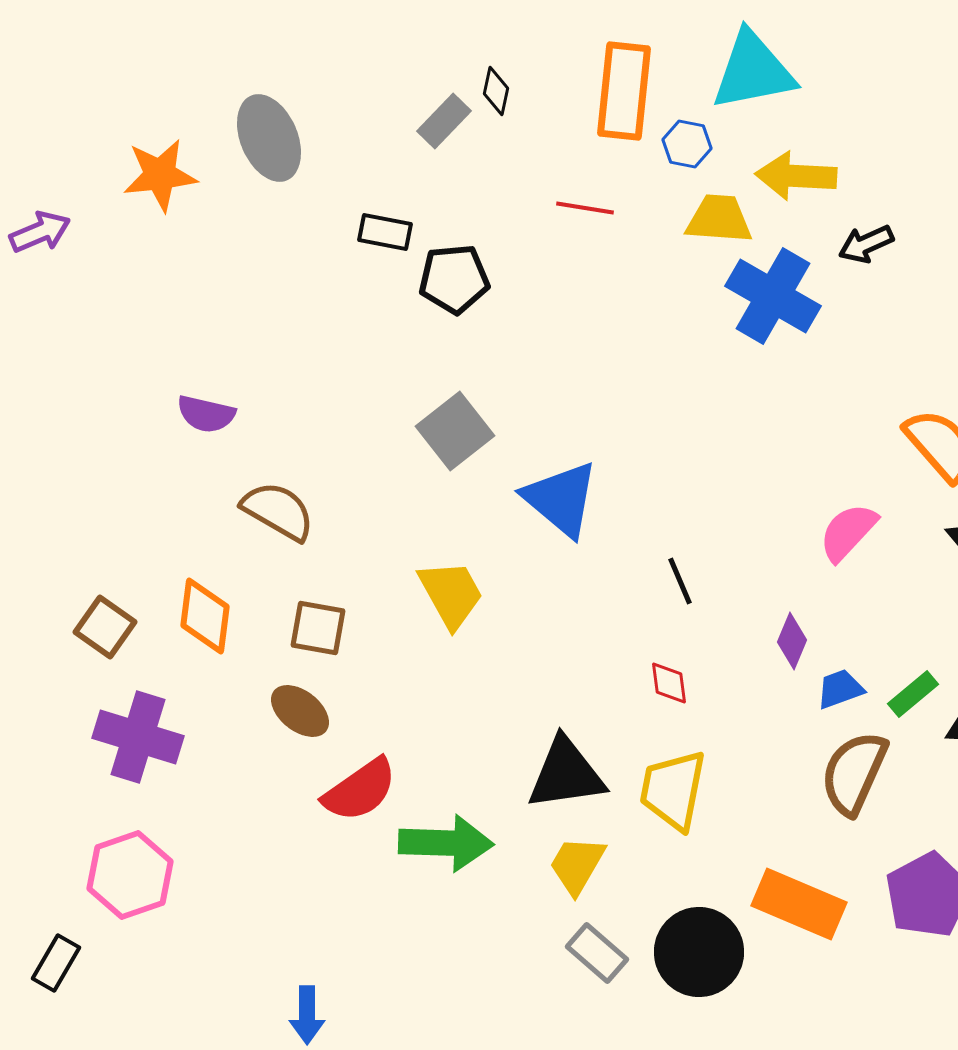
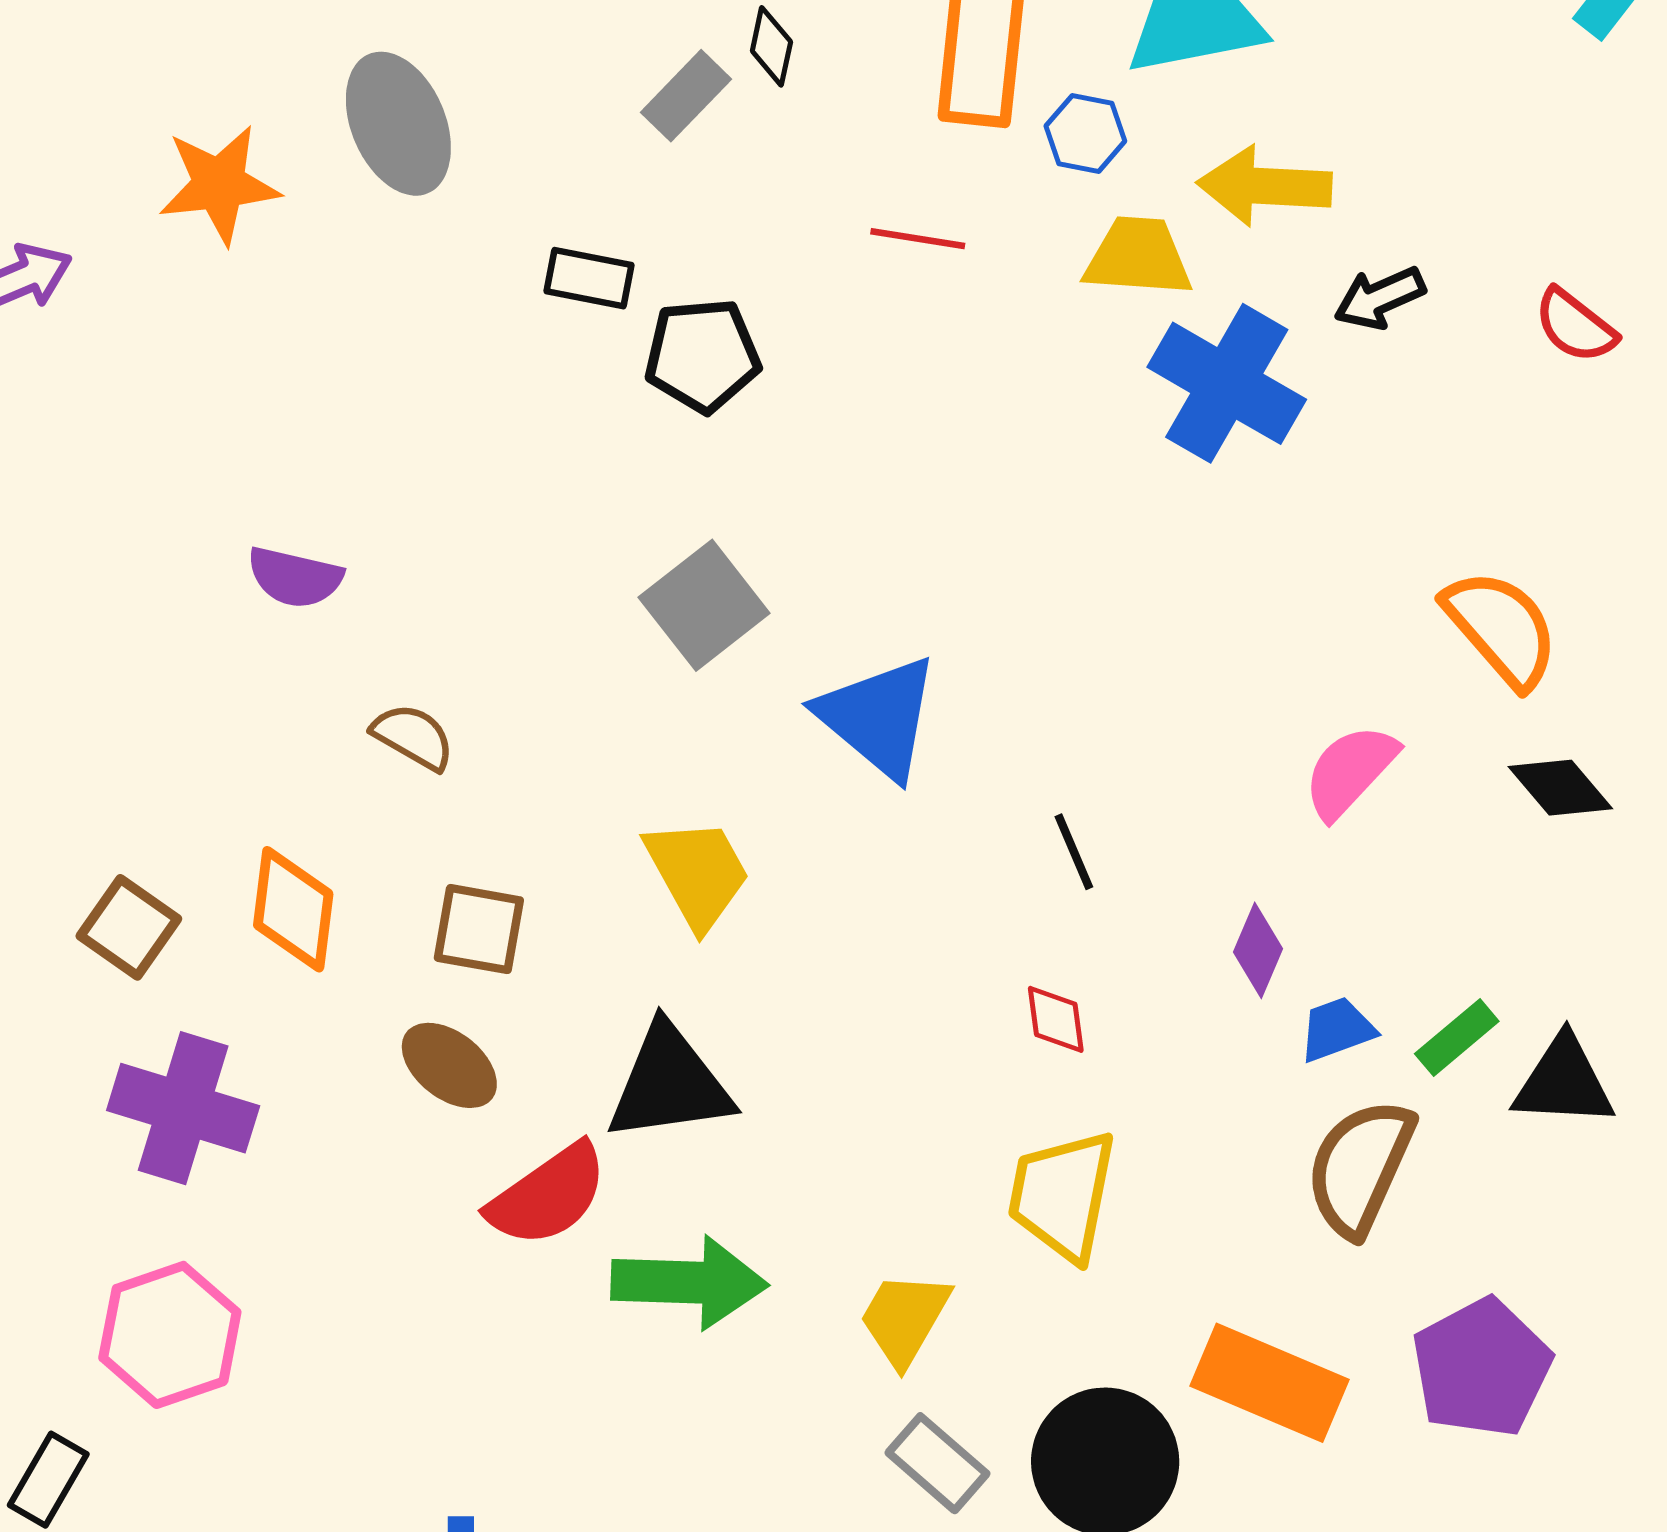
brown semicircle: (278, 511) -> (413, 737), size x0.7
black triangle: (566, 774) -> (670, 1084), moved

